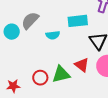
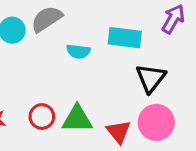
red triangle: (82, 65) -> (119, 132), moved

